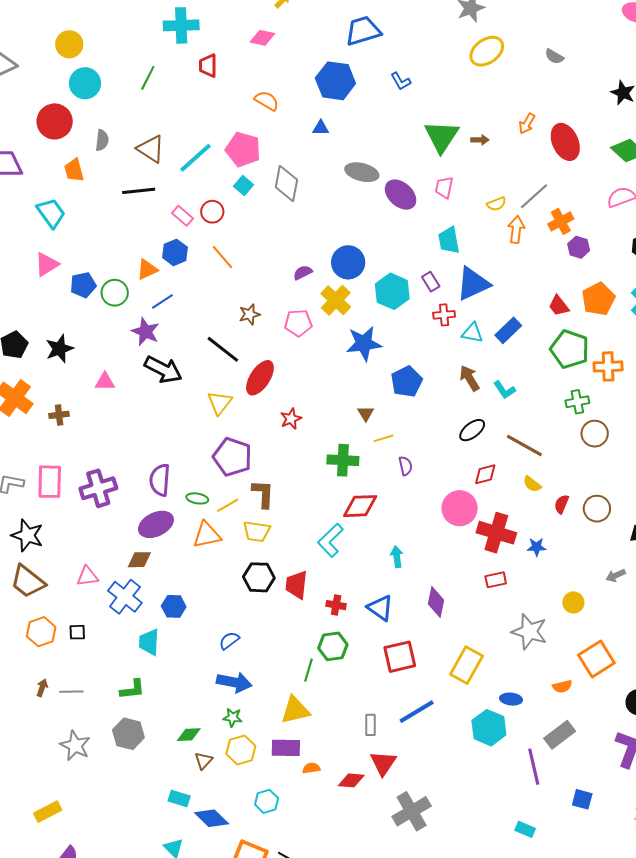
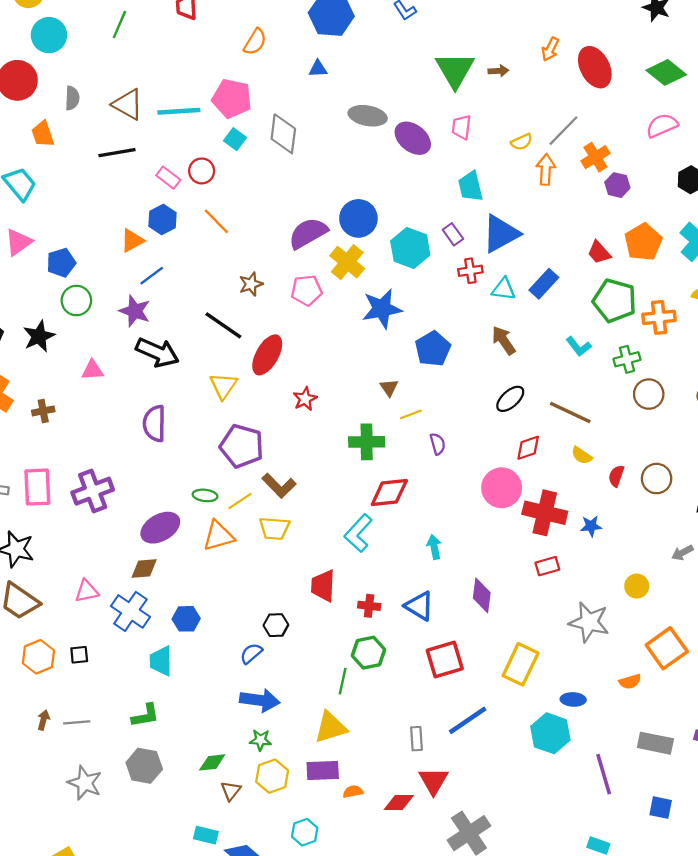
orange semicircle: (267, 101) -> (255, 42), turned 95
cyan line: (195, 158) -> (179, 111), turned 42
purple semicircle: (303, 273) -> (308, 233), size x1.8
green circle: (115, 293) -> (76, 301), moved
cyan L-shape: (504, 390) -> (579, 346), moved
purple semicircle: (160, 480) -> (154, 424), moved
brown L-shape: (263, 494) -> (279, 486), turned 136
black hexagon: (259, 577) -> (276, 625), moved, size x0.7
gray rectangle: (560, 735) -> (655, 743), moved, turned 52

